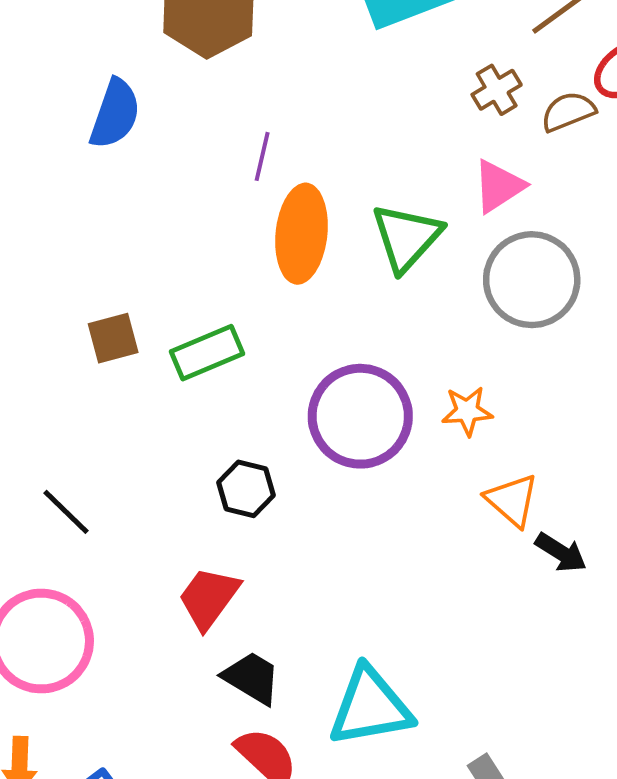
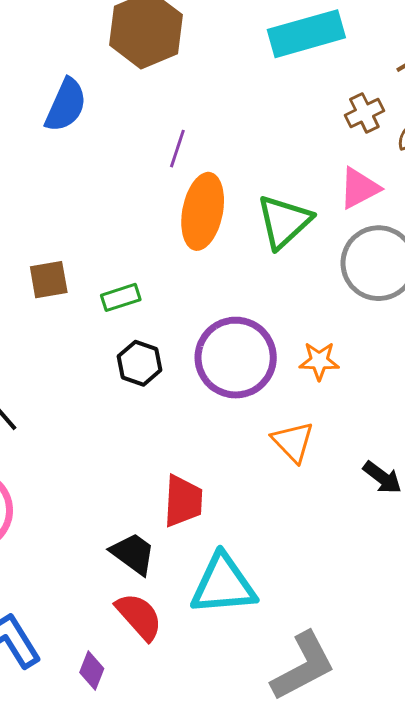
green rectangle: (207, 353) -> (121, 297), size x0.7
black hexagon: (246, 489) -> (140, 363), moved
orange triangle: (512, 500) -> (293, 442), moved
red trapezoid: (209, 598) -> (183, 501), moved, turned 142

